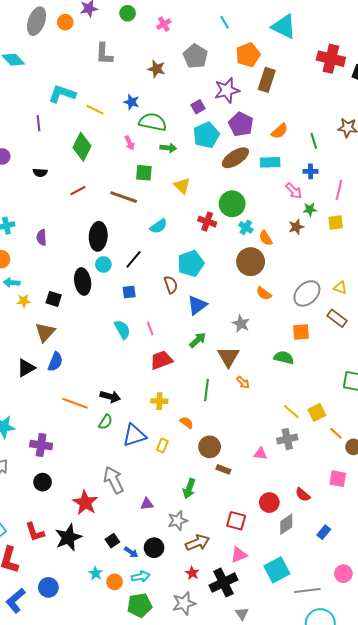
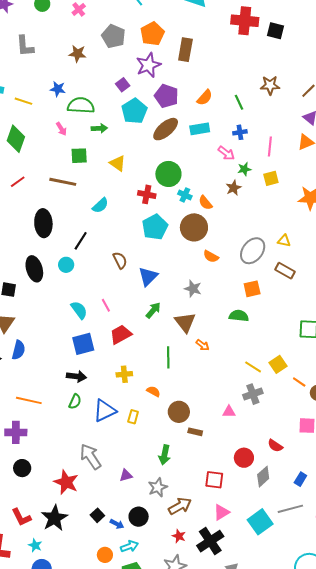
orange pentagon: (248, 55) -> (152, 34), moved
cyan circle: (103, 264) -> (66, 265), moved
cyan pentagon: (191, 264) -> (155, 227), moved
blue square: (129, 292) -> (83, 344), moved, size x1.6
orange line: (75, 403) -> (29, 400), moved
cyan star: (96, 573) -> (35, 545), moved
gray line: (307, 591) -> (290, 509), moved

